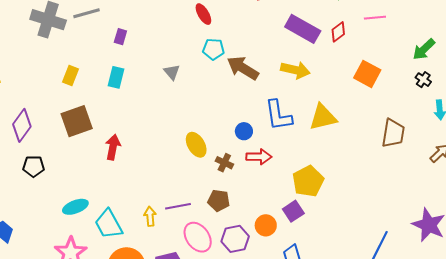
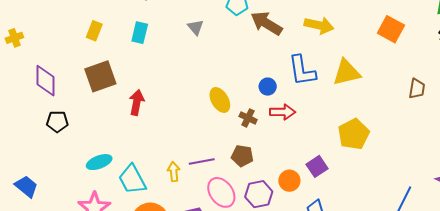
purple diamond: (22, 125) -> (46, 81), turned -36
brown trapezoid: (393, 133) -> (417, 89), size x0.7
yellow pentagon: (308, 181) -> (354, 134), moved

